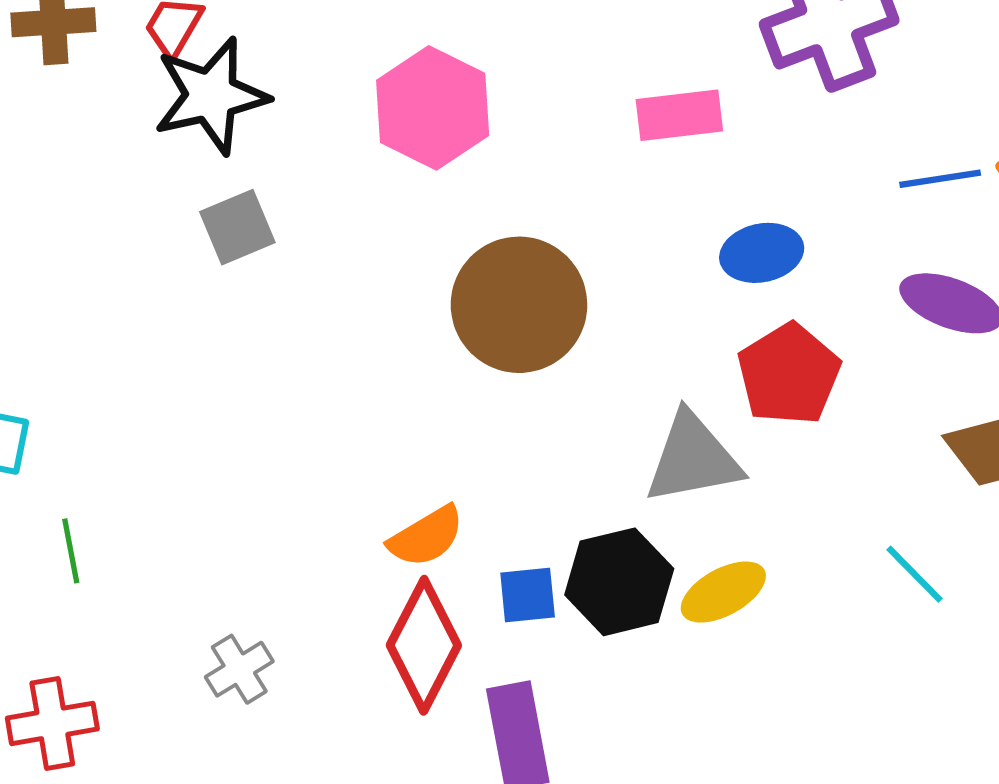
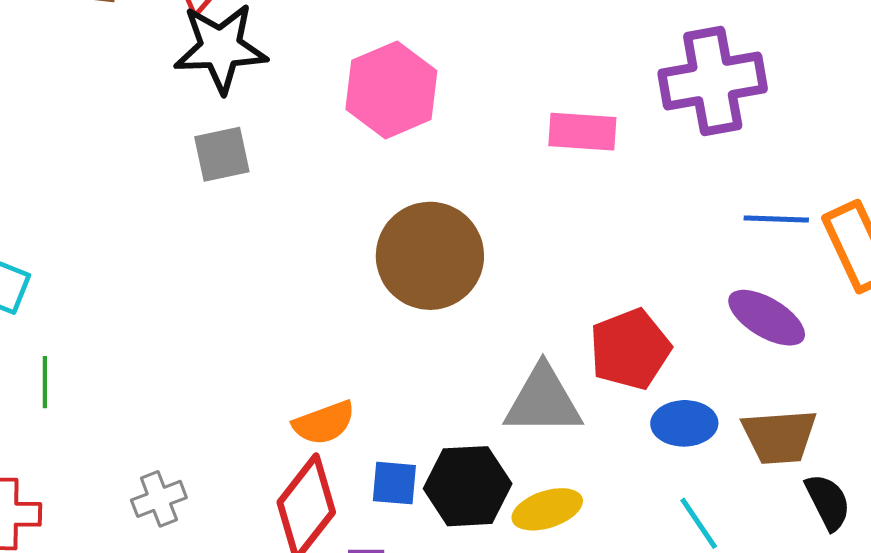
blue ellipse: (762, 253) -> (684, 423), moved

